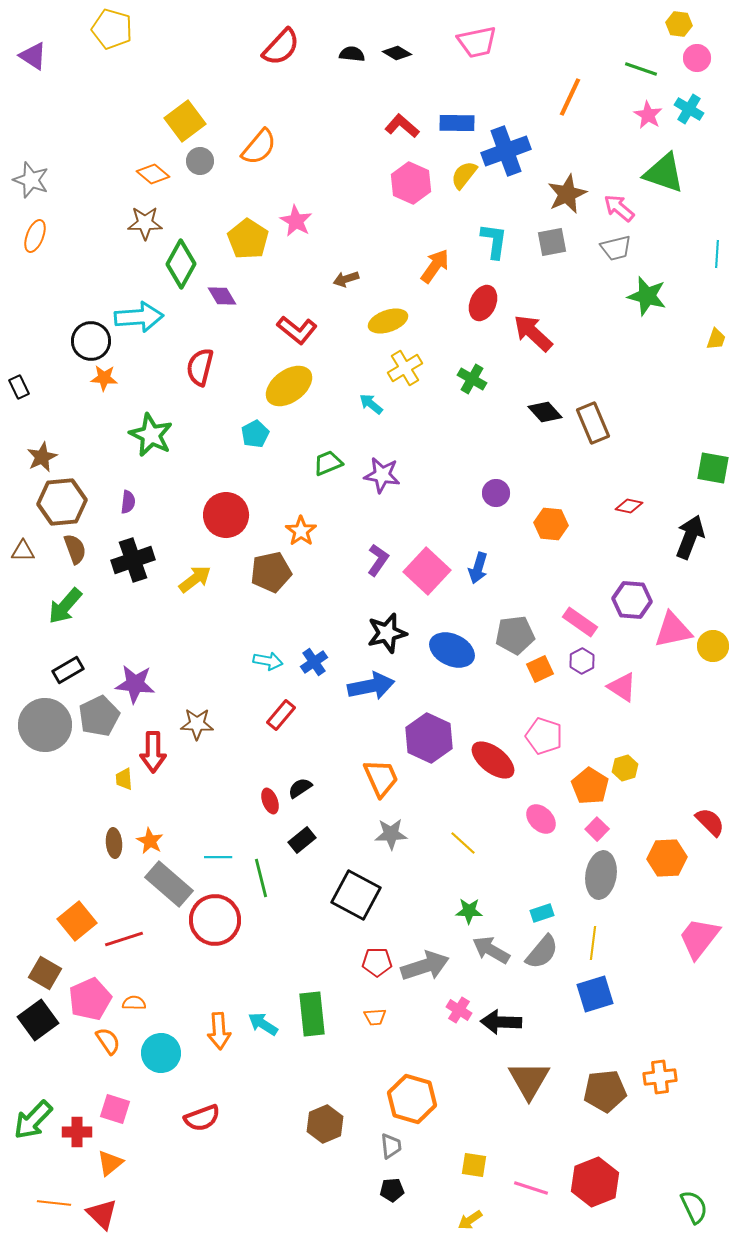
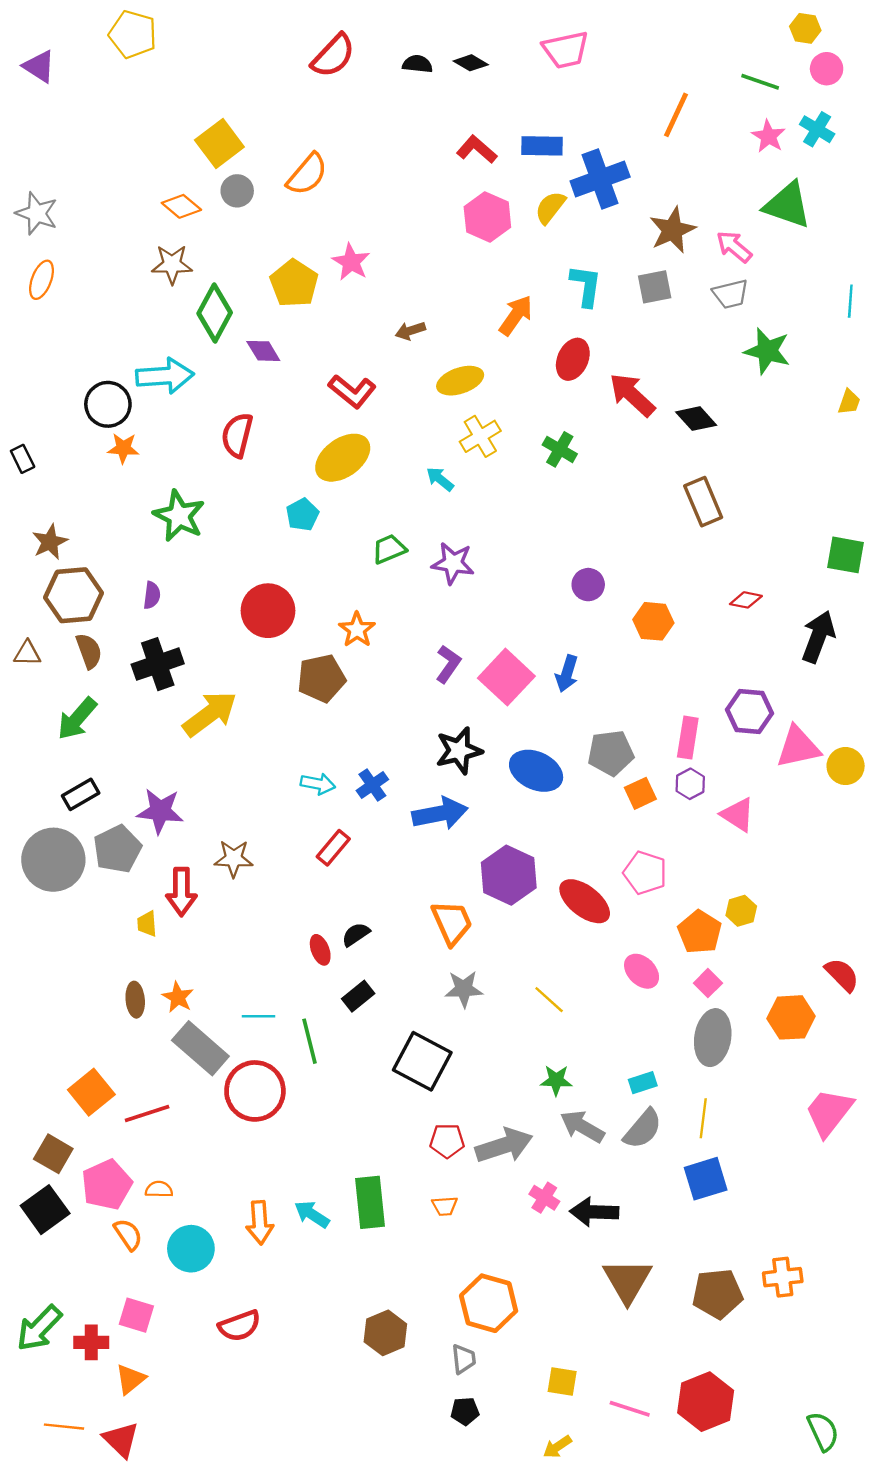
black diamond: (545, 412) -> (696, 419), moved
yellow arrow: (195, 579) -> (210, 714), moved, size x1.4
pink rectangle: (580, 622) -> (688, 738), turned 64

